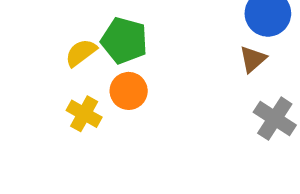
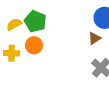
yellow cross: (84, 114) -> (12, 53), turned -35

